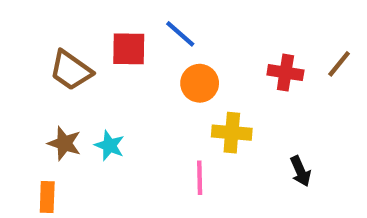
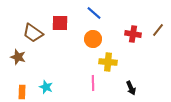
blue line: (180, 34) -> (94, 13), moved
brown star: (64, 143) -> (18, 57), moved
cyan star: (109, 145) -> (46, 87), moved
black arrow: (300, 171) -> (131, 88), moved

